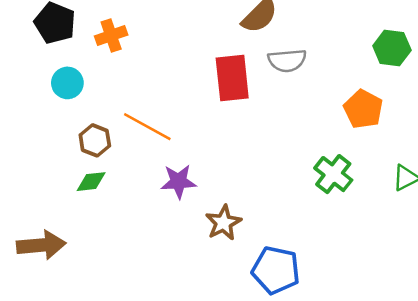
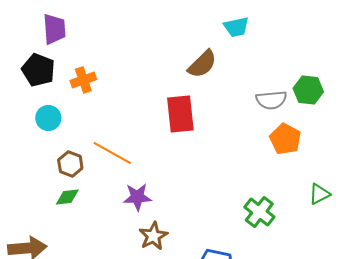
gray semicircle: (287, 60) -> (271, 100), moved
green cross: (333, 174) -> (259, 212), moved
brown star: (223, 223) -> (153, 236), moved

